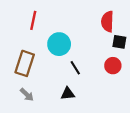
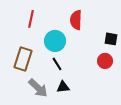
red semicircle: (107, 22) -> (76, 20), moved
black line: (75, 68) -> (57, 64), moved
gray arrow: (27, 95) -> (38, 88), moved, size x1.5

